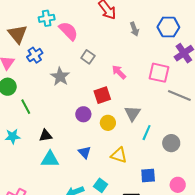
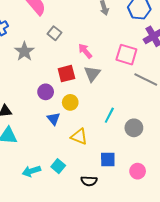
gray triangle: (132, 113) -> (92, 74), moved
blue triangle: (85, 152) -> (54, 119), moved

